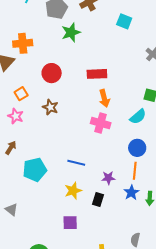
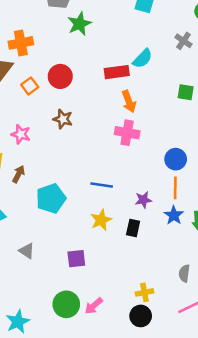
orange square: (21, 94) -> (30, 86), moved
cyan semicircle: (138, 117) -> (143, 59), moved
purple square: (70, 223) -> (76, 259), moved

